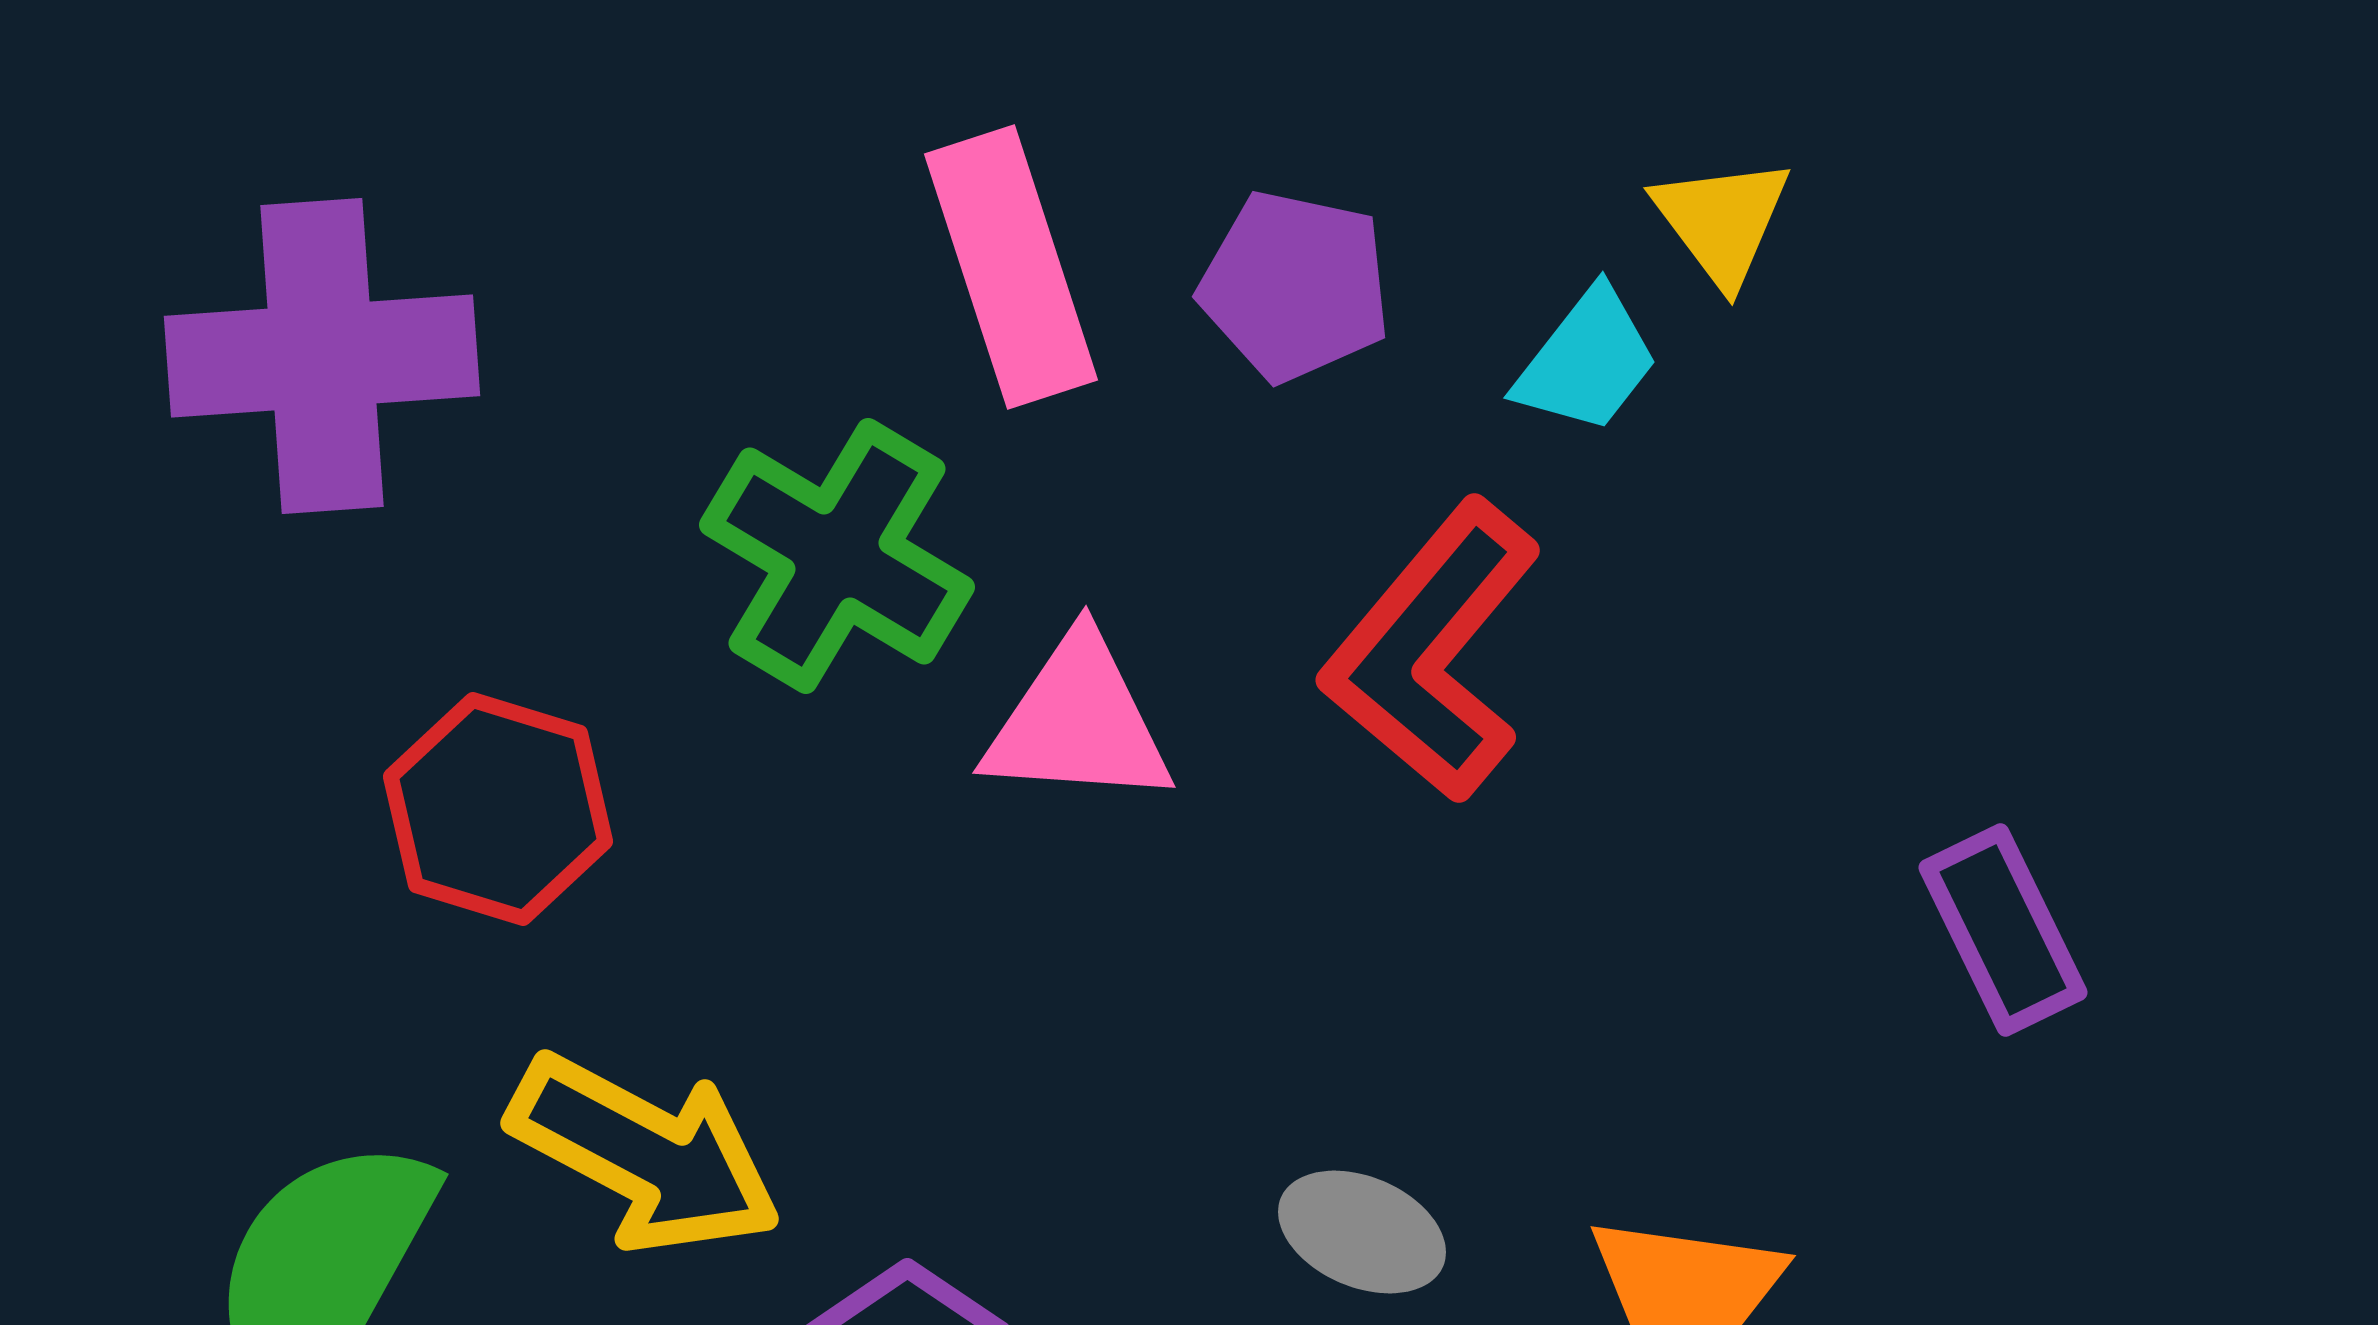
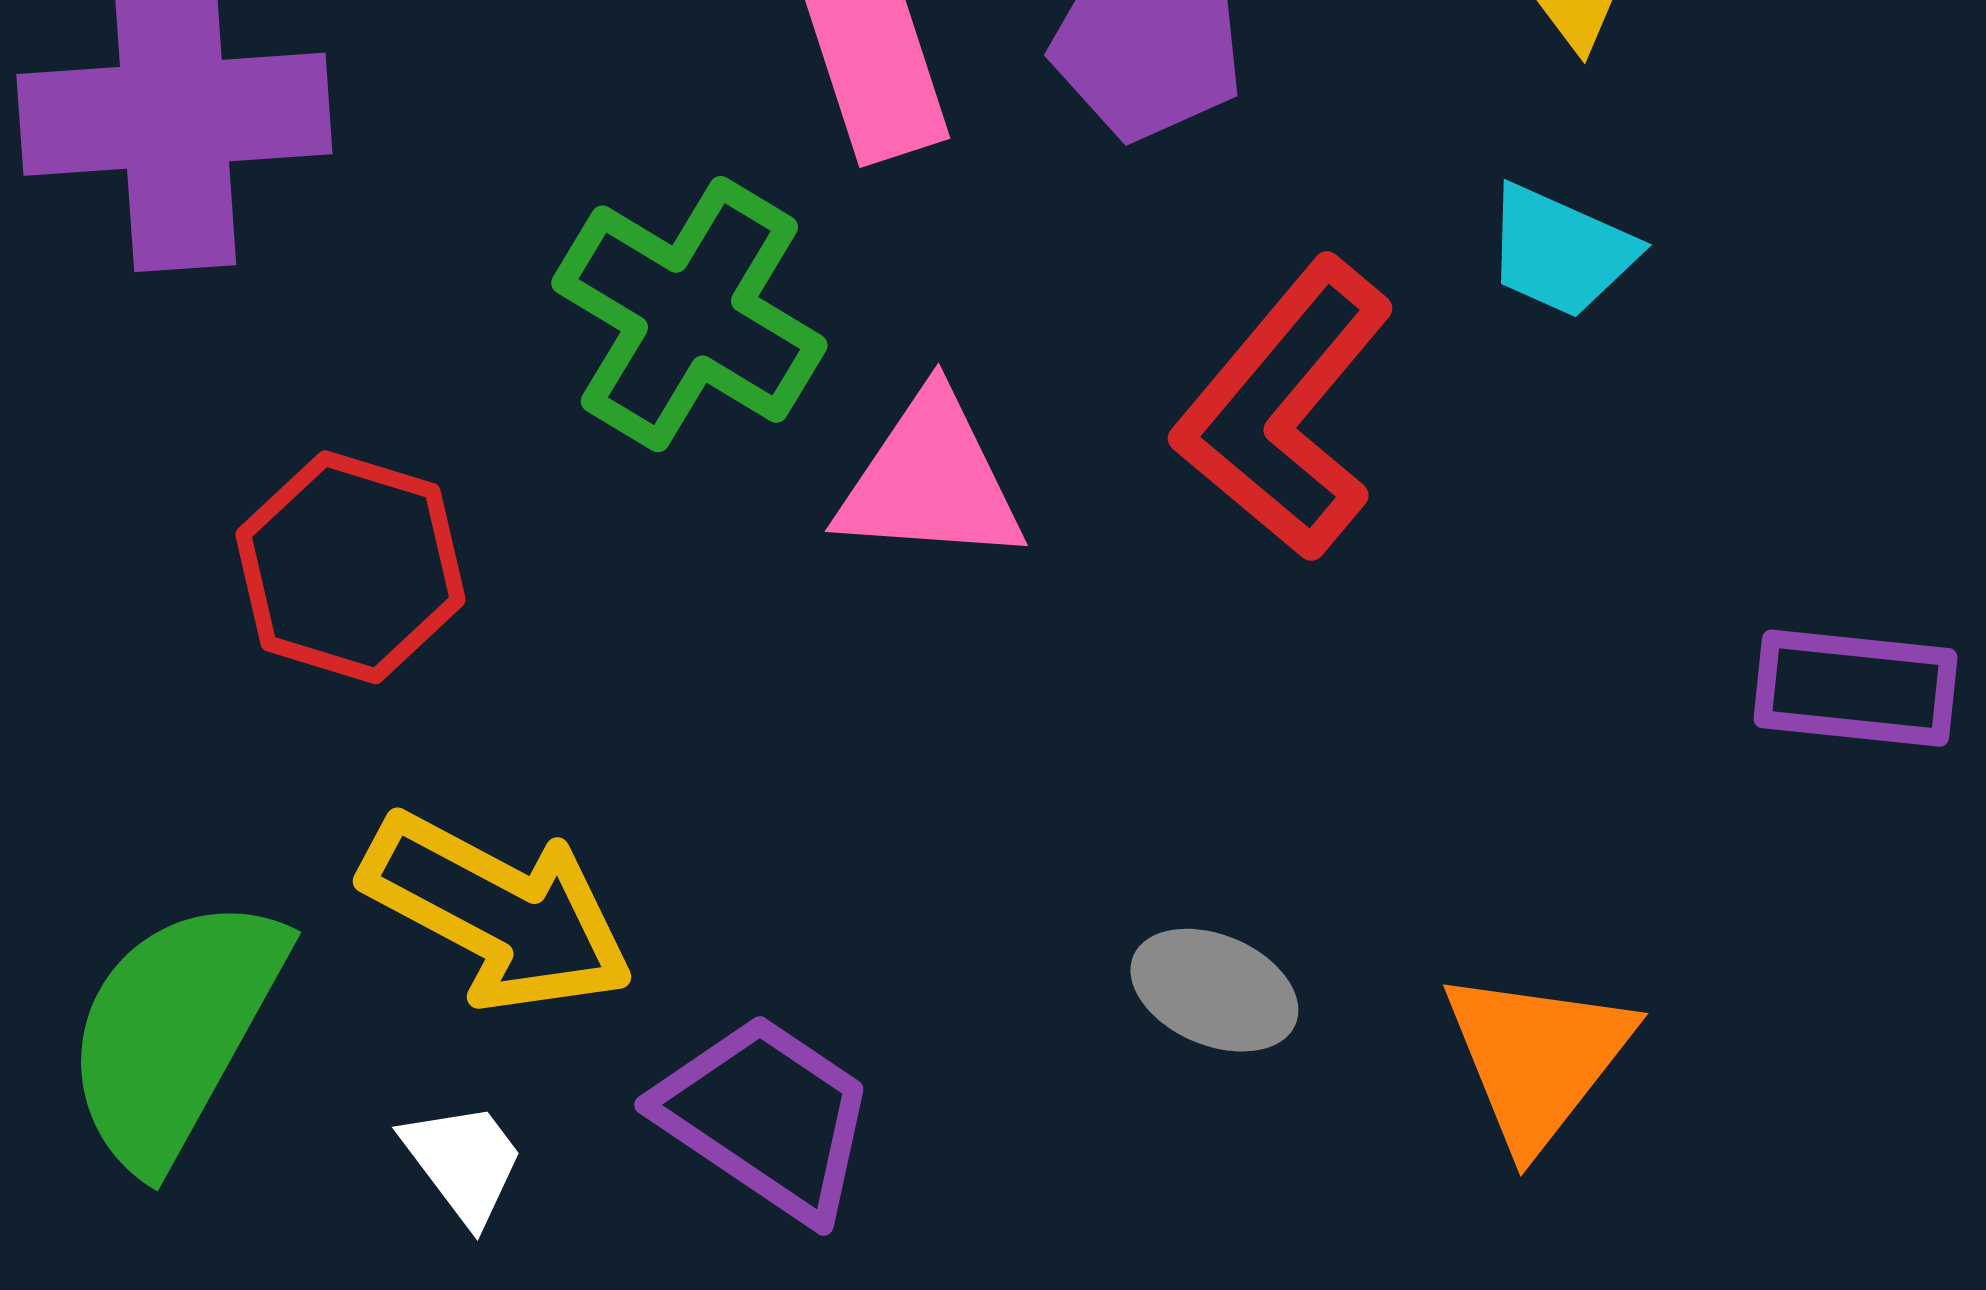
cyan trapezoid: (1587, 361) -> (1560, 251), moved, turned 76
purple rectangle: (2003, 930) -> (1855, 688), turned -58

